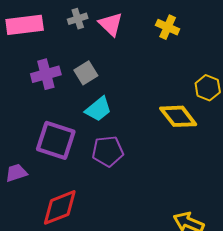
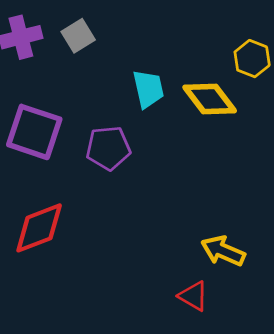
cyan trapezoid: (98, 109) -> (148, 89), moved, turned -64

